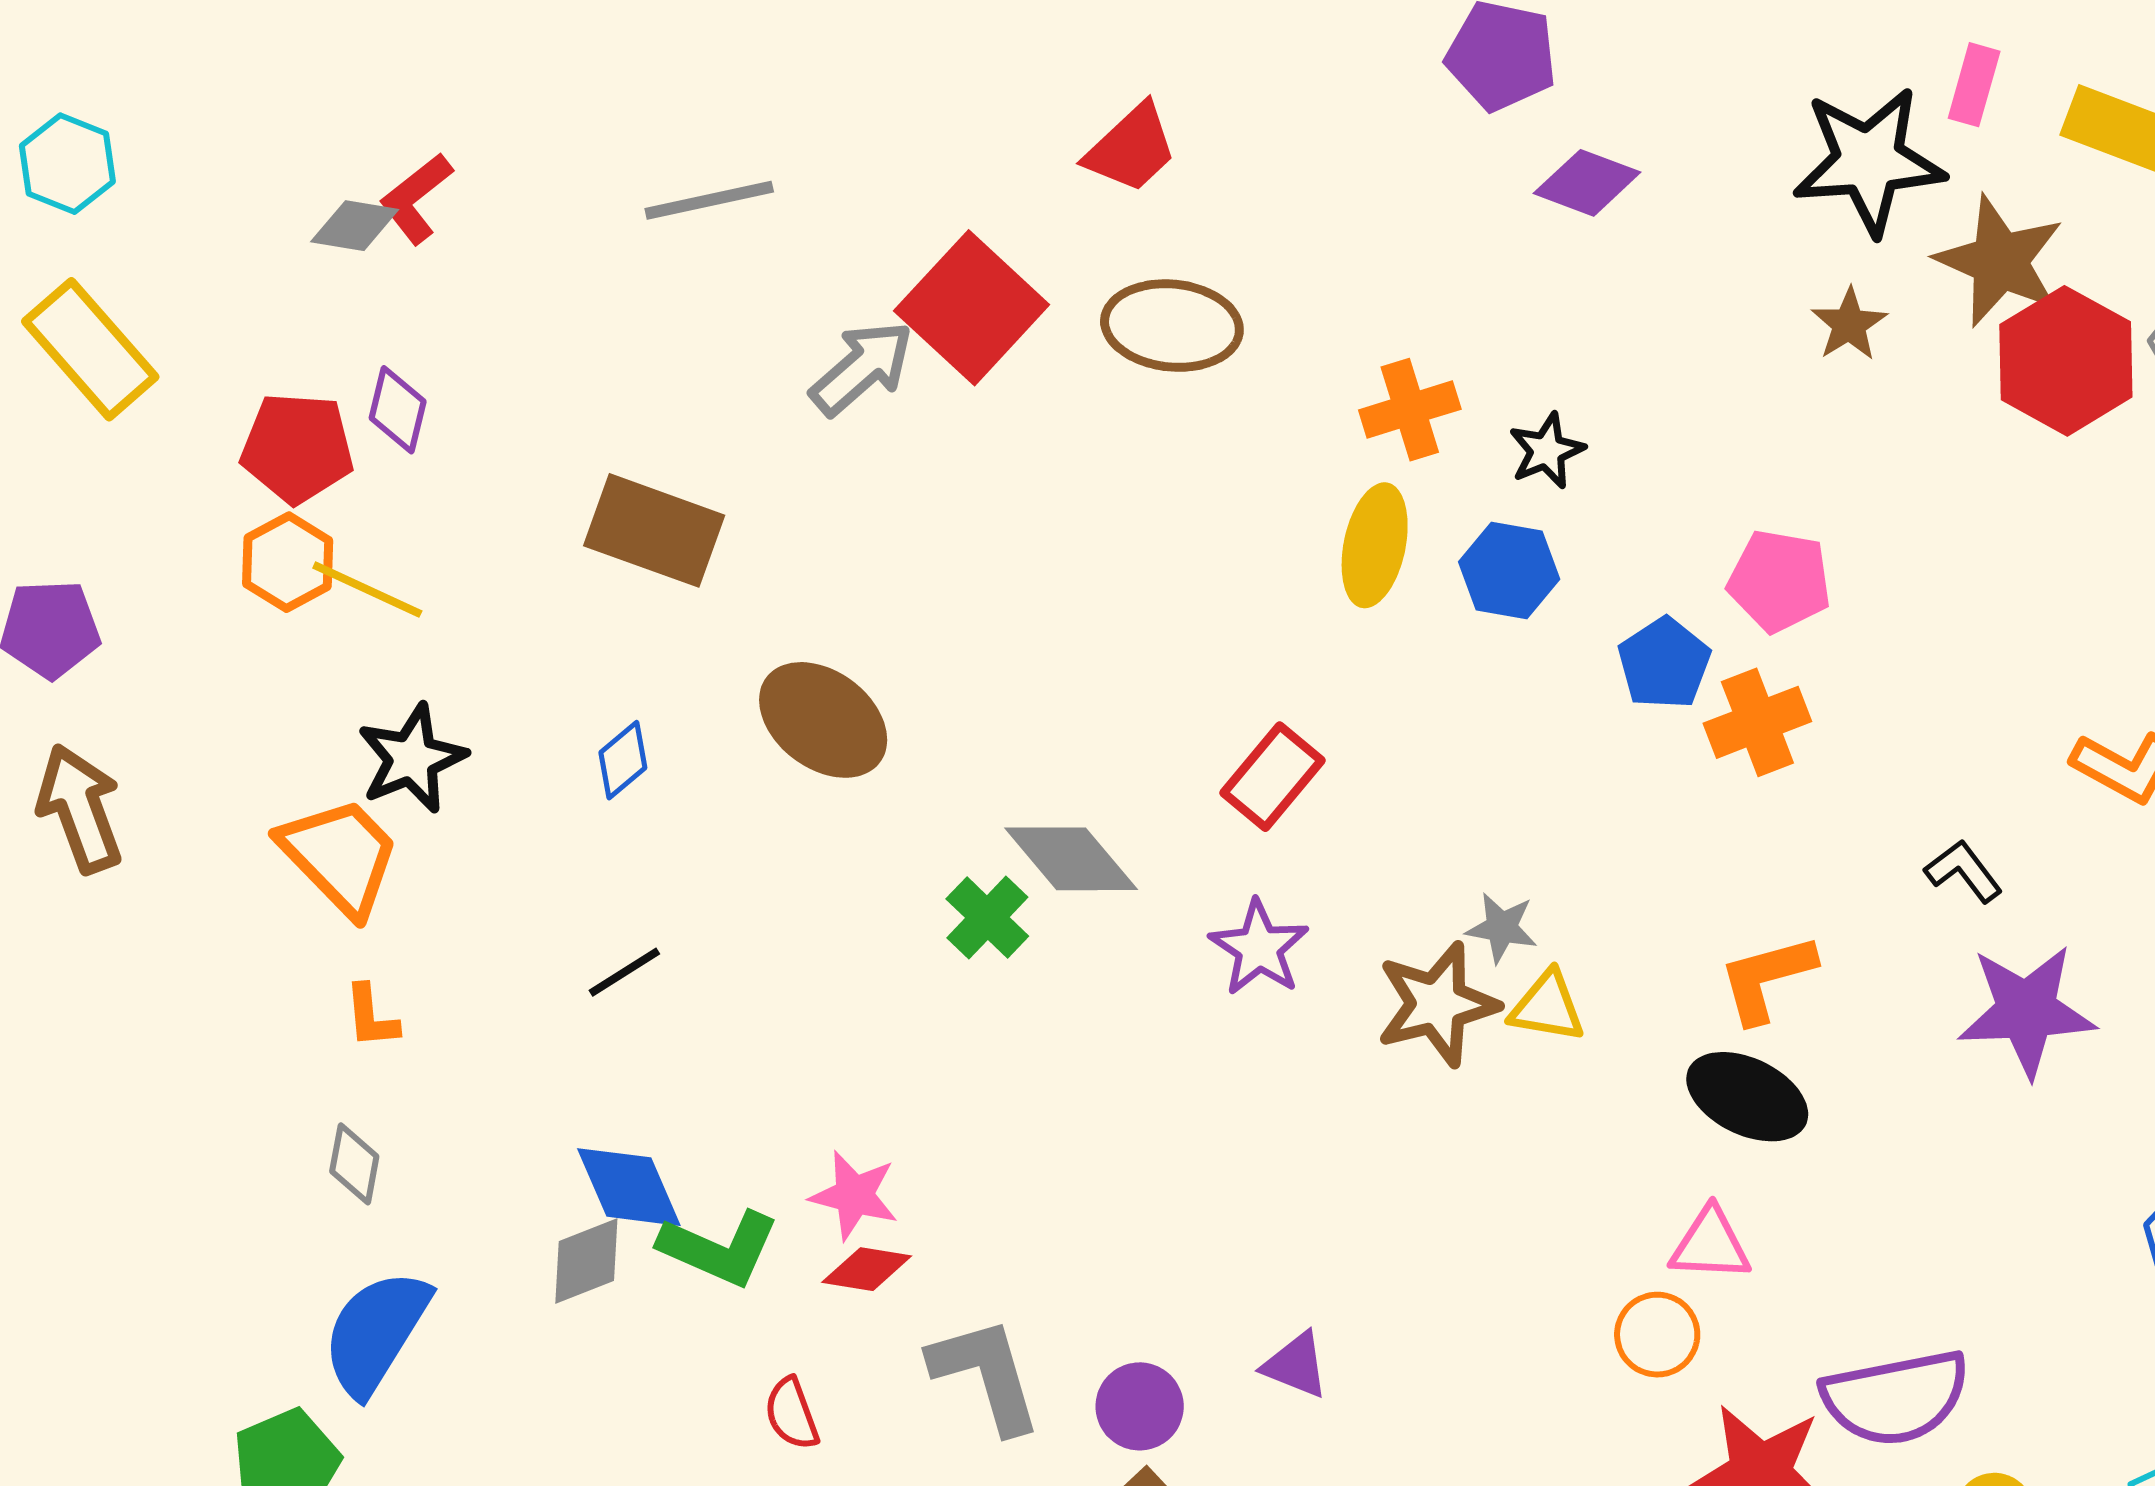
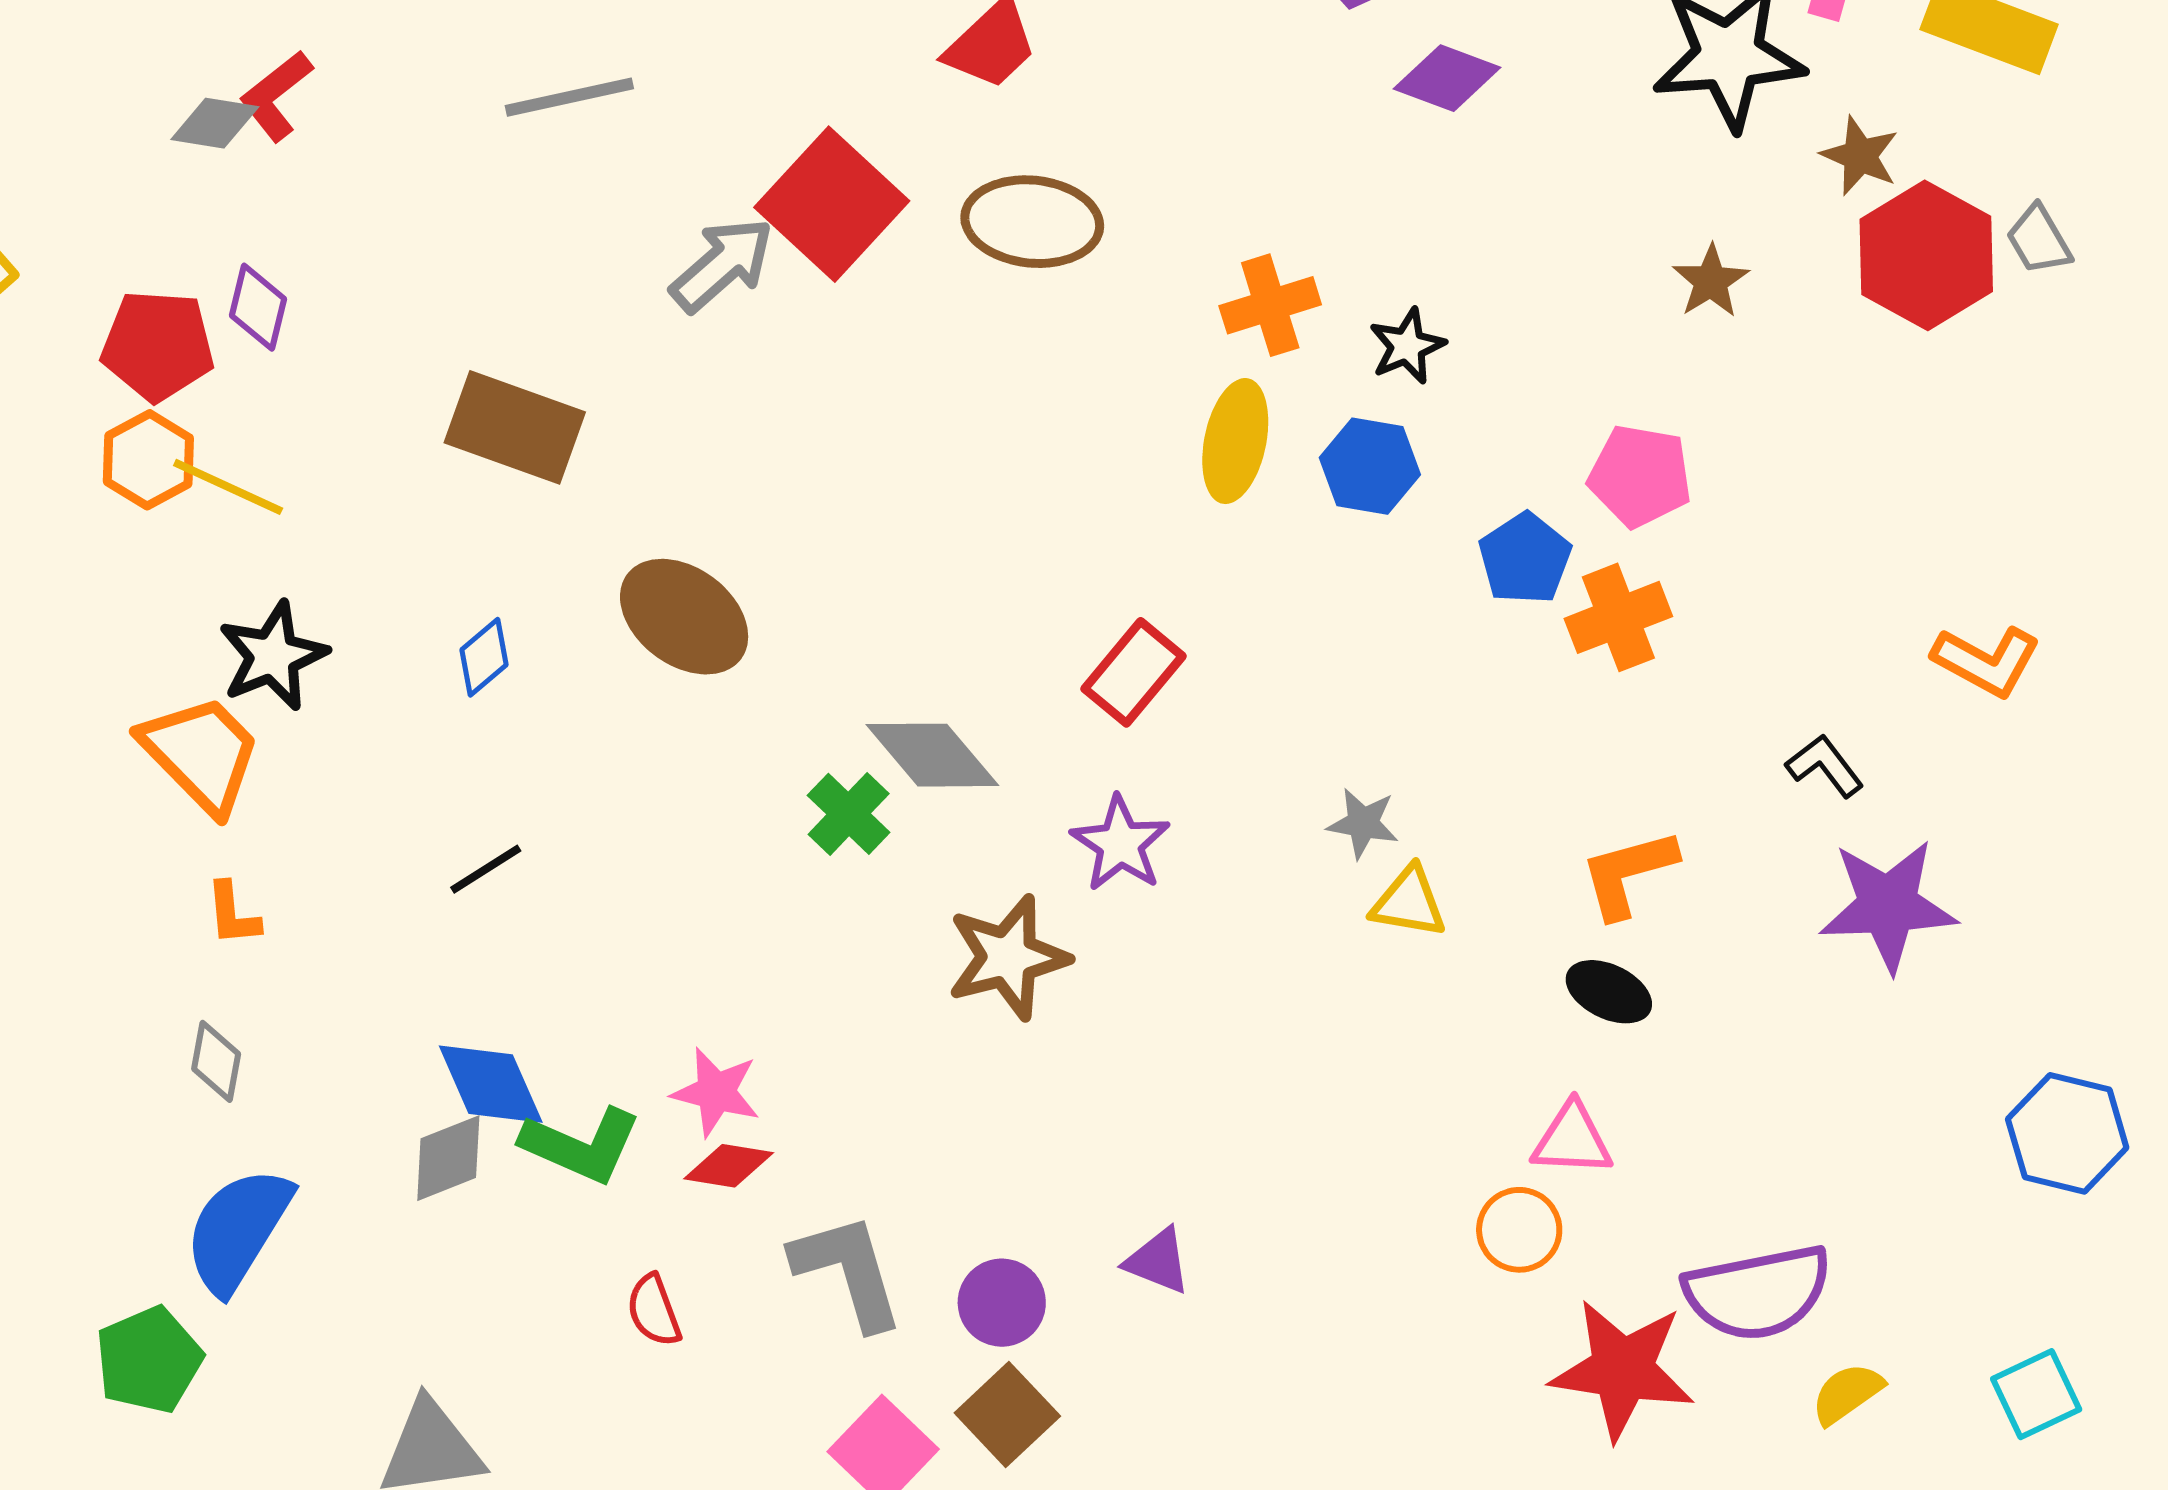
brown star: (2000, 261) -> (1860, 156), size x0.6
brown star: (1849, 324) -> (1711, 281), moved
brown star: (1437, 1004) -> (1008, 957), moved
black ellipse: (1747, 1097) -> (1609, 992), size x0.7

